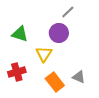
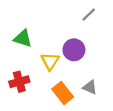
gray line: (68, 12) -> (89, 15), moved
purple circle: (59, 33) -> (74, 50), moved

